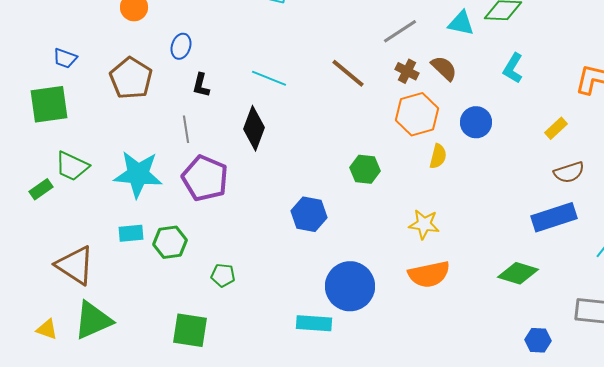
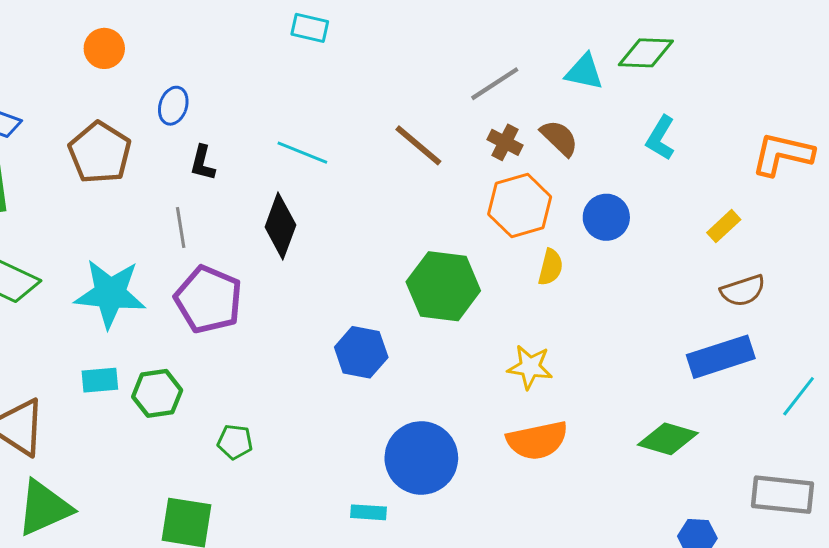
green hexagon: (365, 169) -> (443, 286), size x1.6
cyan rectangle: (314, 323) -> (368, 512), size x0.7

